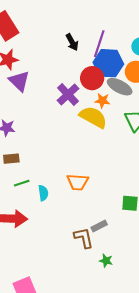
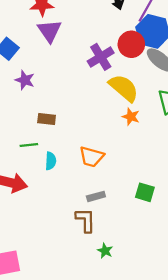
orange star: (102, 101) -> (131, 117), moved
brown rectangle: (11, 159) -> (47, 119), moved
gray rectangle: (99, 226) -> (96, 196), moved

